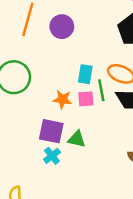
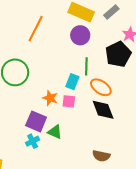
purple circle: (62, 27) -> (80, 35), moved
green line: (101, 90) -> (86, 66), moved

